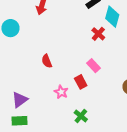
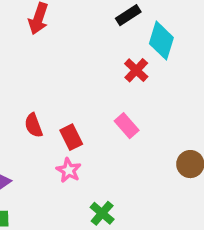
red semicircle: (47, 61) -> (34, 125), moved
red rectangle: (81, 82) -> (71, 137), moved

